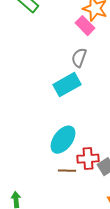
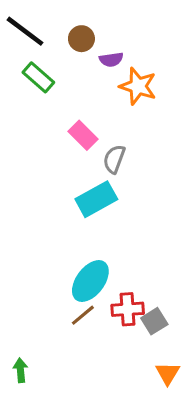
pink rectangle: (85, 26) -> (83, 135), moved
brown line: (67, 171) -> (83, 315), moved, turned -42

